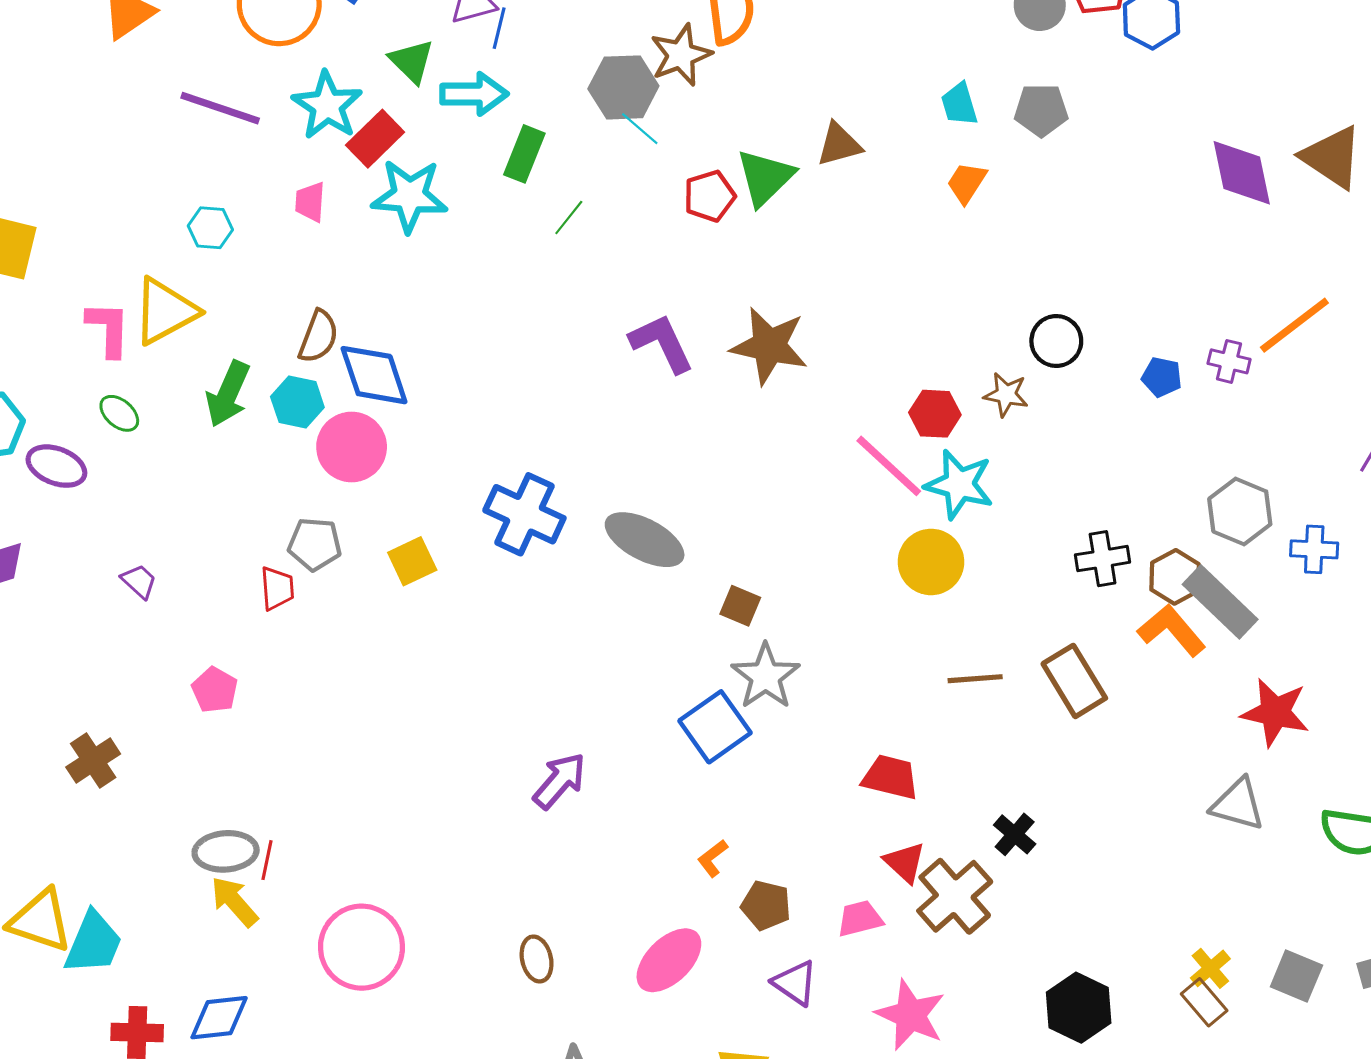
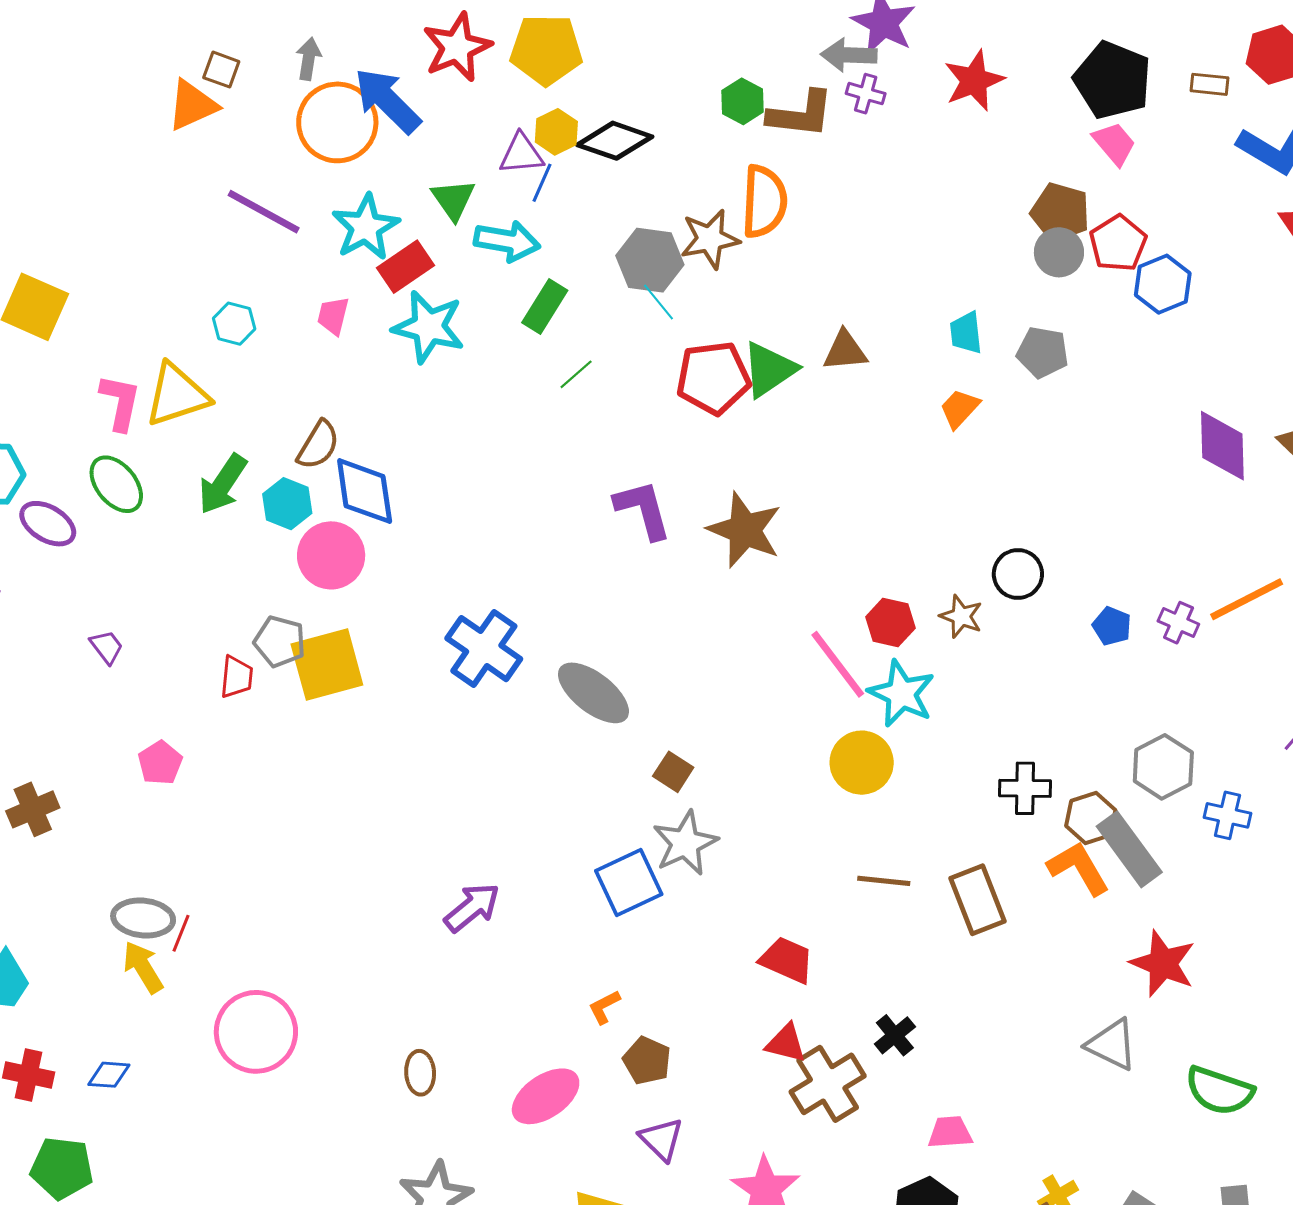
red pentagon: (710, 196) -> (713, 378), size x1.5
green ellipse: (119, 413) -> (116, 484), size x1.5
yellow square: (412, 561) -> (327, 664), moved, size x1.6
red triangle: (905, 862) -> (786, 1043), turned -39
pink trapezoid: (860, 919) -> (950, 1132), moved
blue diamond: (219, 1018) -> (109, 1075), size x0.7

